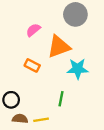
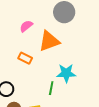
cyan star: (78, 69) -> (66, 73), moved

